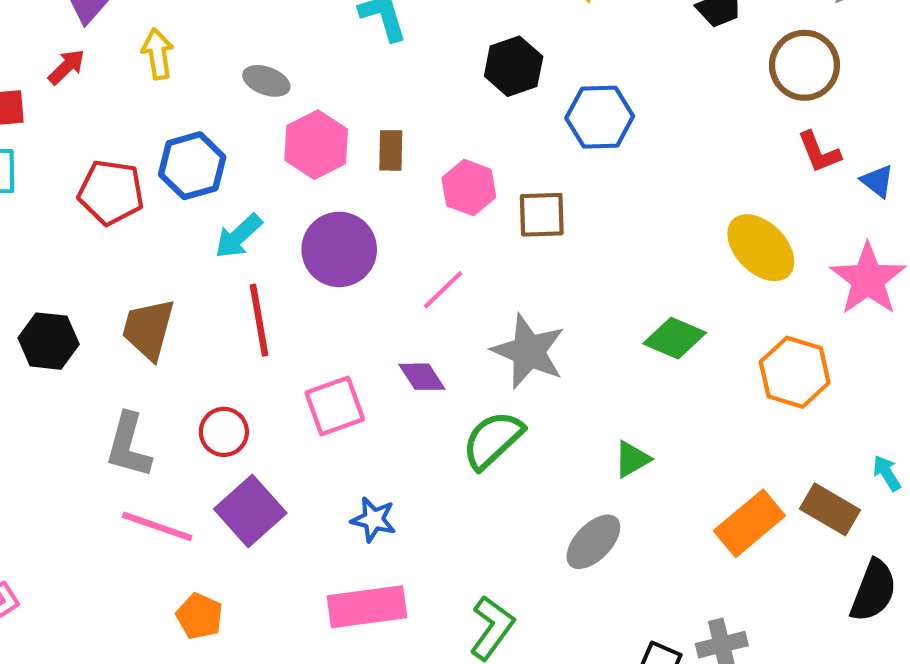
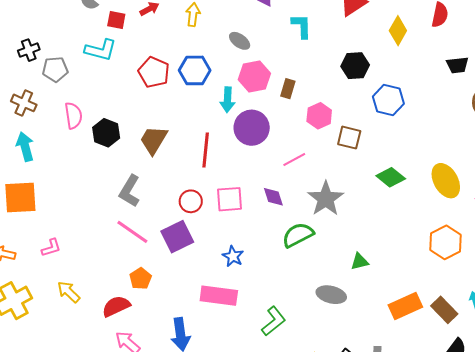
cyan arrow: (238, 236) -> (228, 100), moved, turned -60
green diamond: (675, 338) -> (391, 177), moved
red circle: (224, 432) -> (191, 201), moved
gray ellipse: (593, 542) -> (331, 295), turned 44

